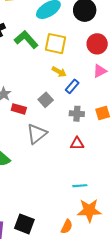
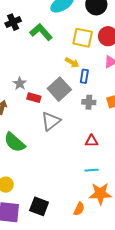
yellow square: (56, 44) -> (83, 38), moved
blue rectangle: (72, 86) -> (84, 76), turned -32
gray square: (46, 100) -> (59, 89), size x1.6
red triangle: (77, 144) -> (91, 141), moved

